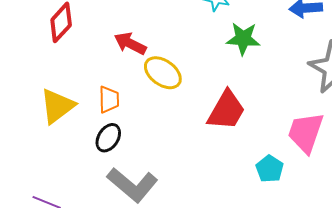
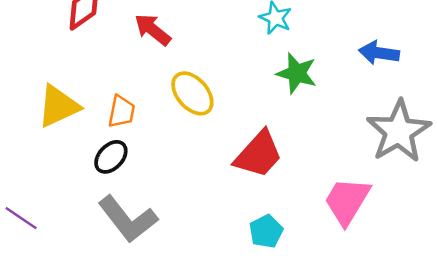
red arrow: (130, 43) -> (153, 30), moved
cyan pentagon: (270, 169) -> (266, 231), moved

